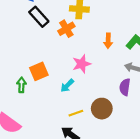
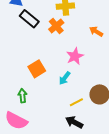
orange arrow: (108, 41) -> (96, 31), turned 128
green arrow: (21, 85) -> (22, 96), moved

